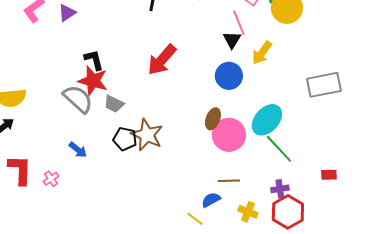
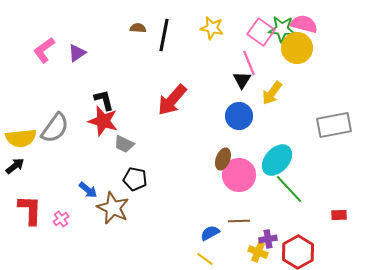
gray semicircle: (78, 99) -> (55, 128), moved, turned 84
brown star: (147, 135) -> (113, 208), moved
purple cross: (280, 189) -> (268, 239), moved
blue semicircle: (211, 200) -> (210, 233), moved

